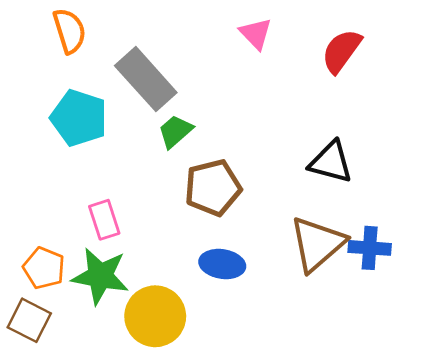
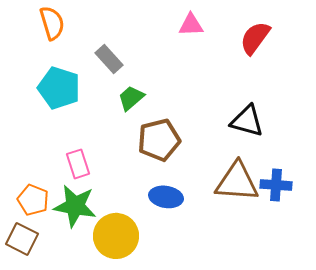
pink triangle: (256, 34) -> (191, 25), turned -48
gray rectangle: (146, 79) -> (109, 59), size x0.6
brown triangle: (317, 244) -> (237, 182), turned 45

